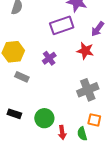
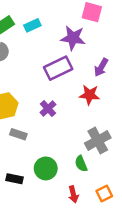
green circle: (44, 118) -> (46, 168), moved
orange square: (94, 120) -> (104, 194), moved, turned -32
green semicircle: (82, 134) -> (81, 164), moved

